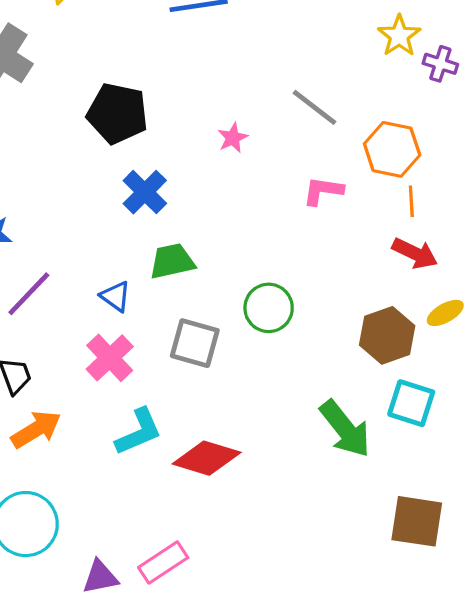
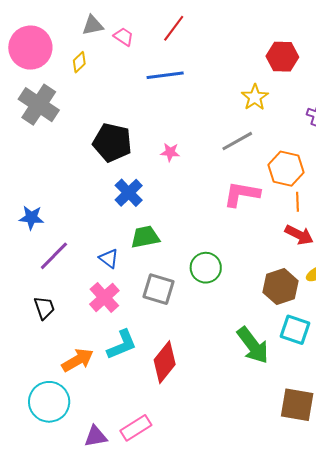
yellow star: (399, 36) -> (255, 97), moved
gray line: (315, 107) -> (237, 141), turned -68
pink star: (233, 138) -> (170, 152), moved, turned 30
pink L-shape: (323, 191) -> (242, 194), size x1.4
orange arrow: (36, 429) -> (78, 360), moved
red diamond: (207, 458) -> (165, 362), turned -69

